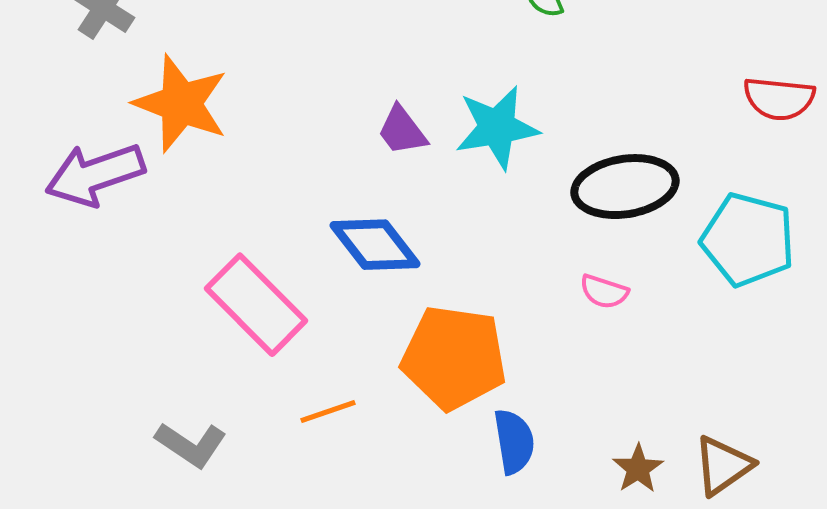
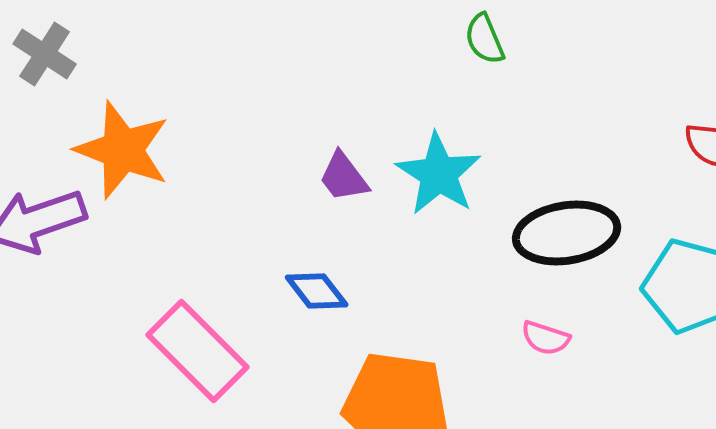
cyan star: (497, 128) -> (439, 174), turned -30
blue diamond: (375, 245) -> (317, 291), size x0.7

